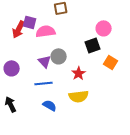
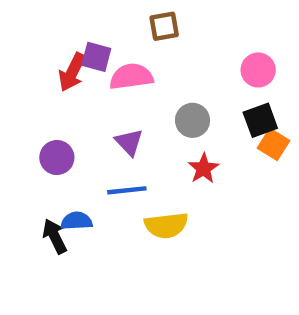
black square: (93, 45) -> (260, 120), moved
gray circle: (59, 56) -> (193, 120), moved
yellow semicircle: (79, 96) -> (166, 225), moved
blue semicircle: (50, 105) -> (77, 221), moved, turned -32

